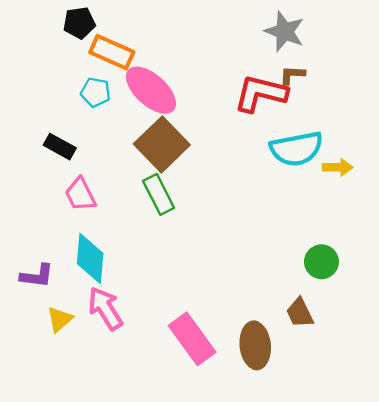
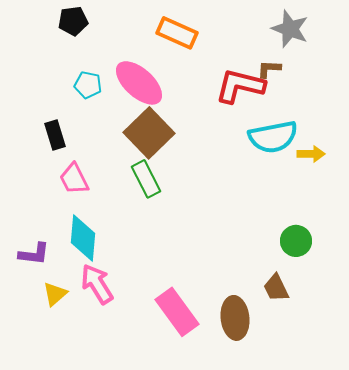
gray star: (285, 31) -> (290, 29), moved
orange rectangle: (112, 52) -> (177, 33), moved
black rectangle: (60, 147) -> (55, 135), turned 44

